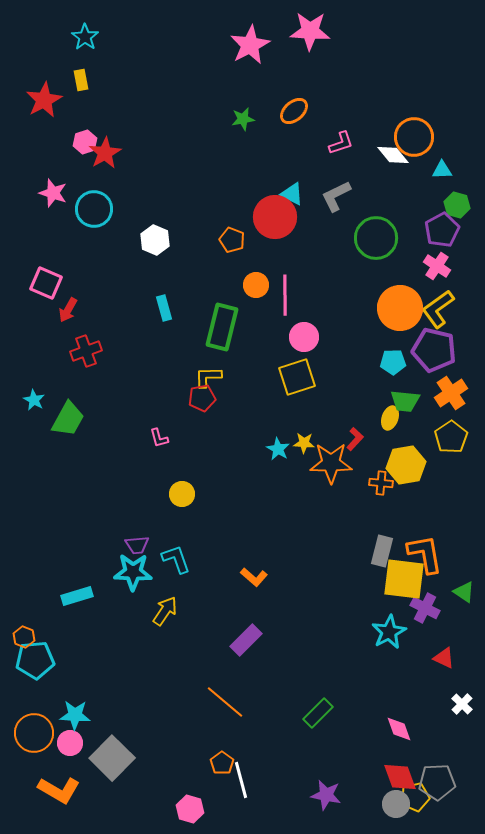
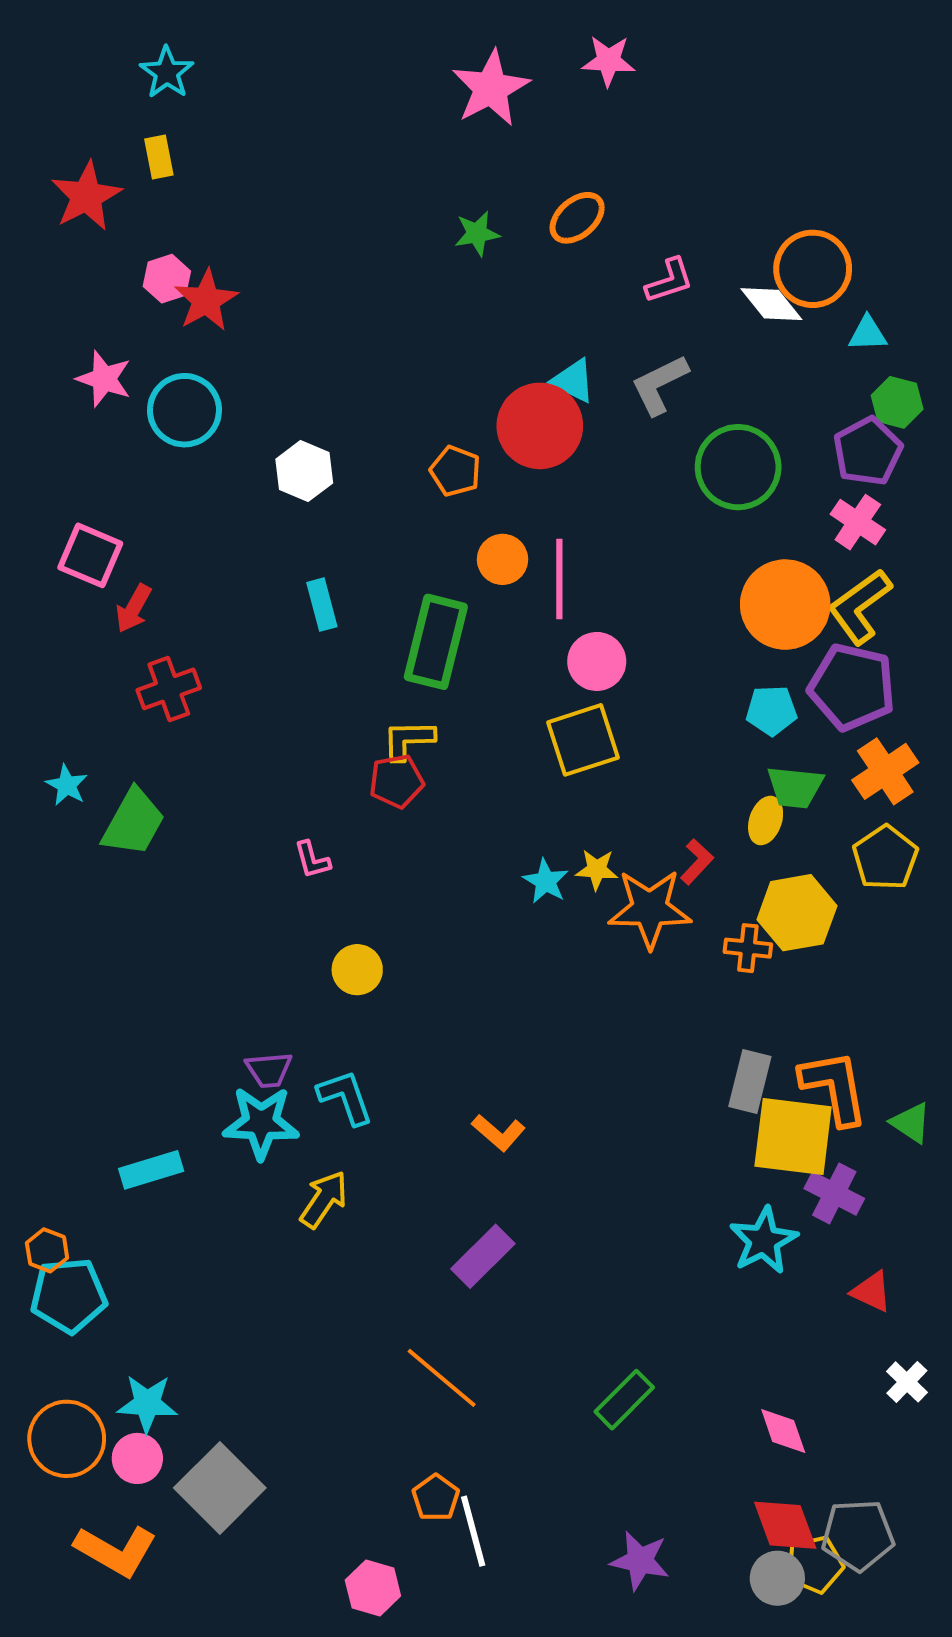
pink star: (310, 31) -> (609, 61), size x0.7
green triangle: (464, 592) -> (911, 1123), moved

